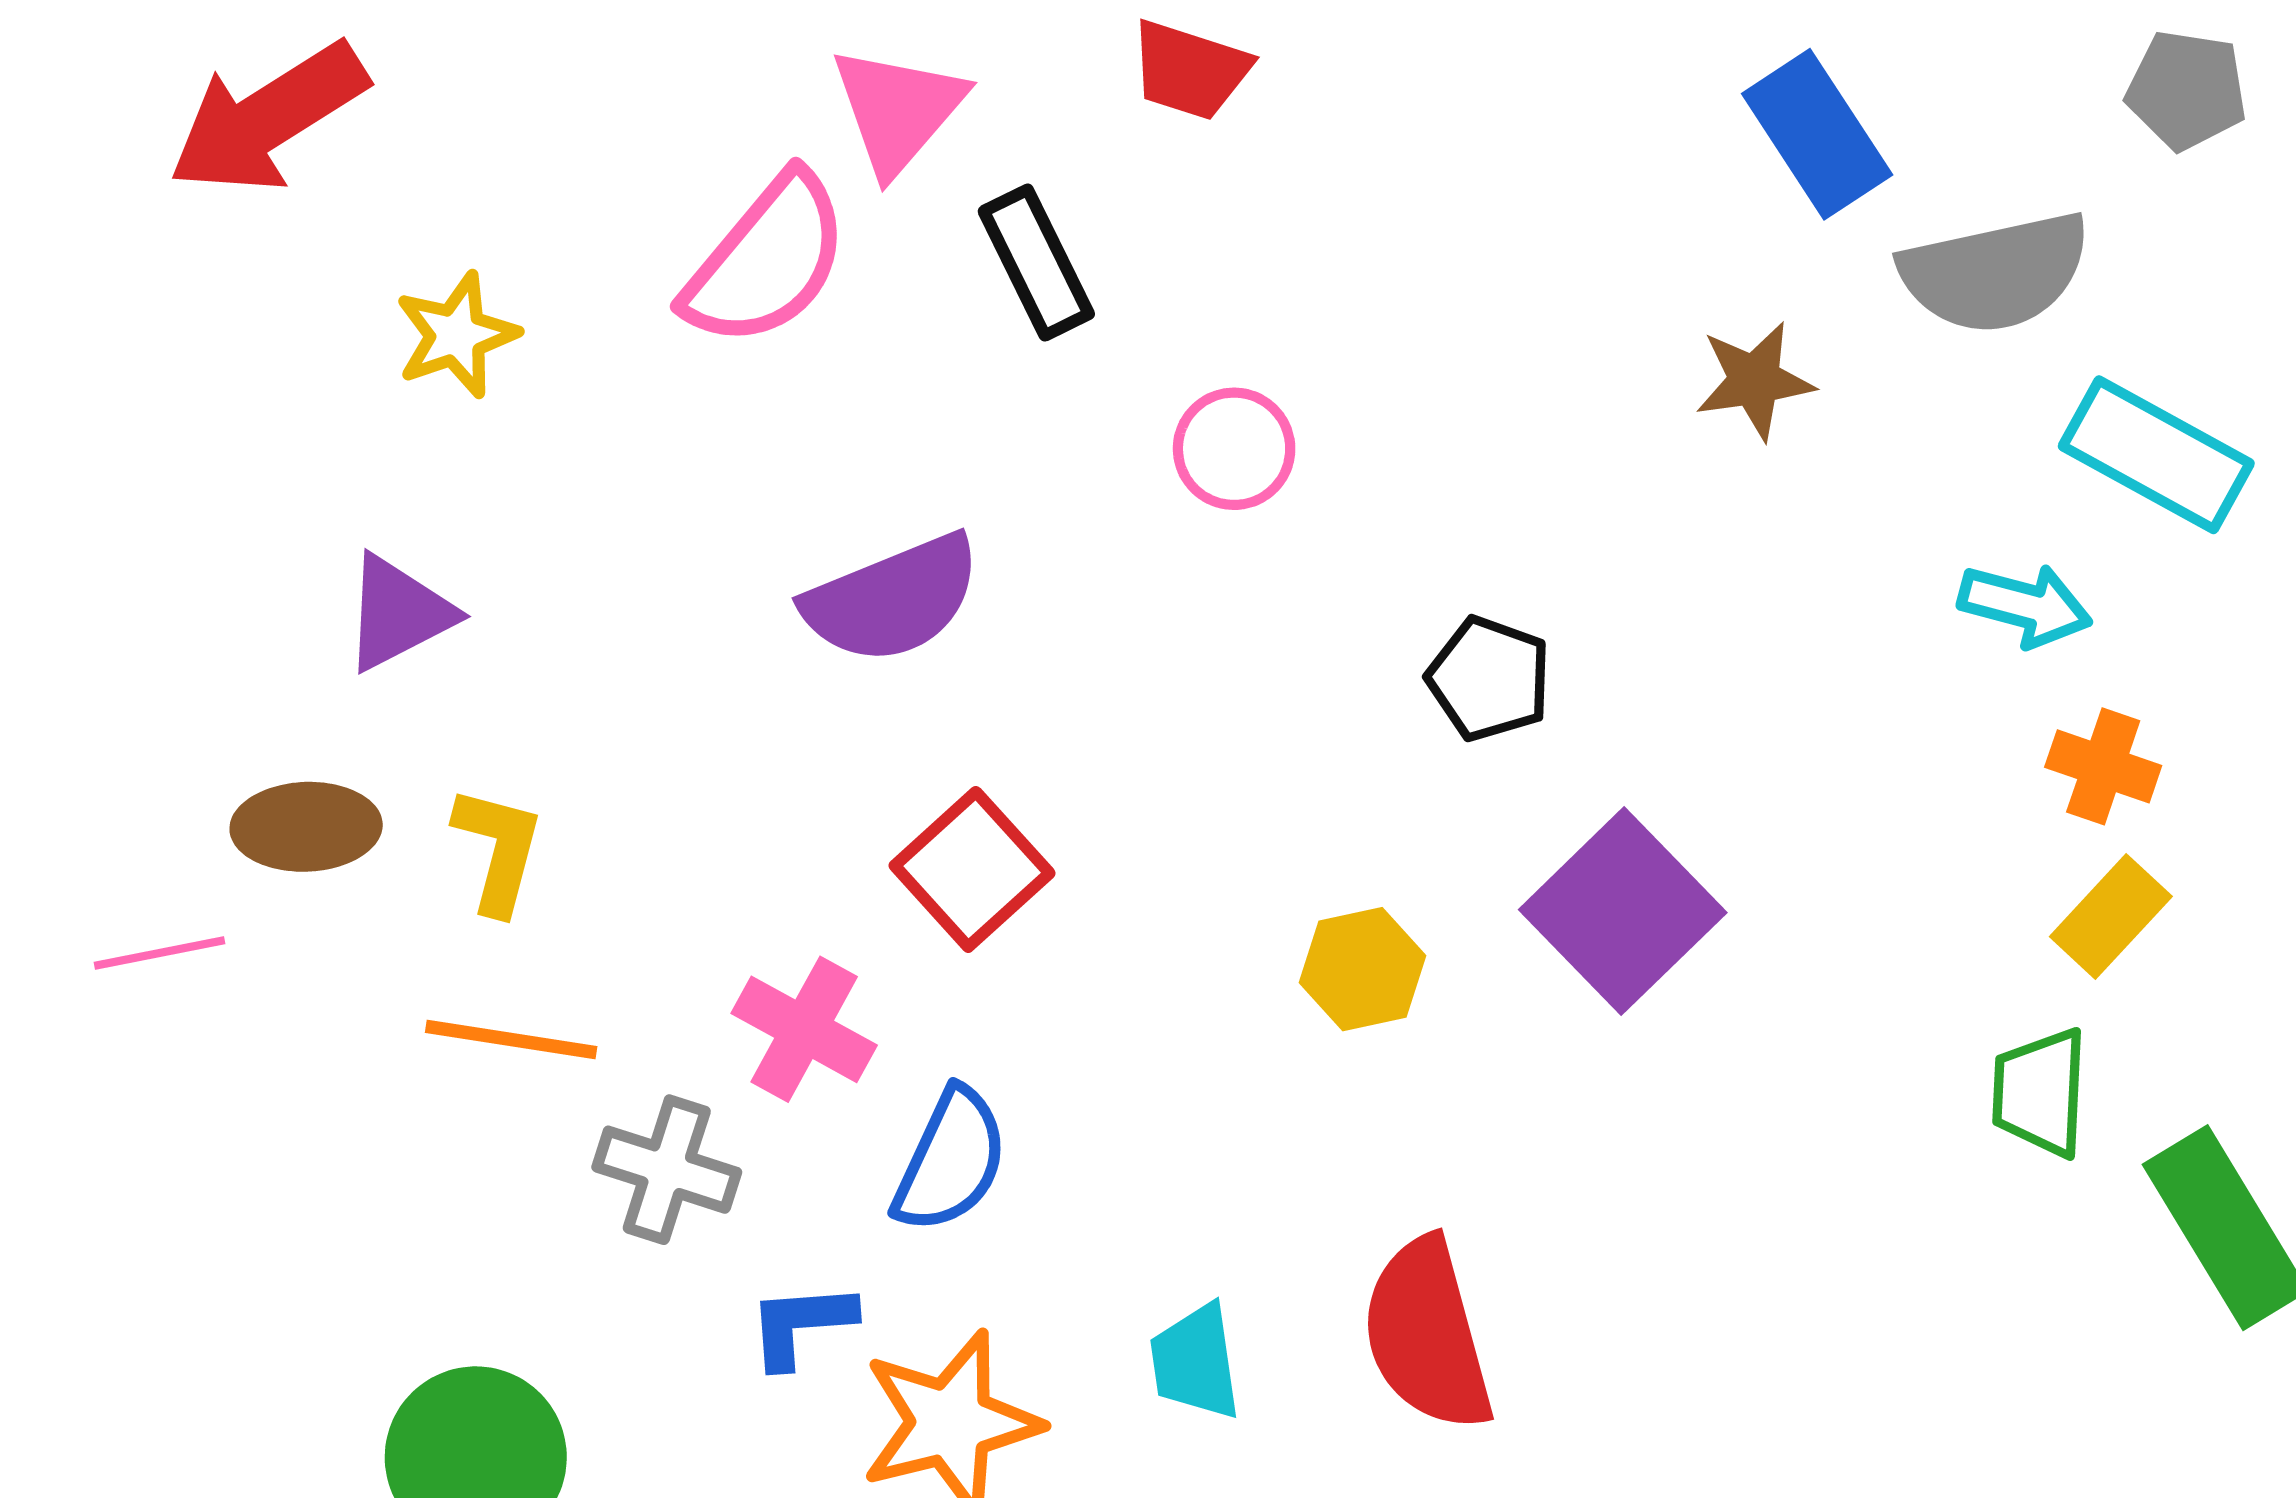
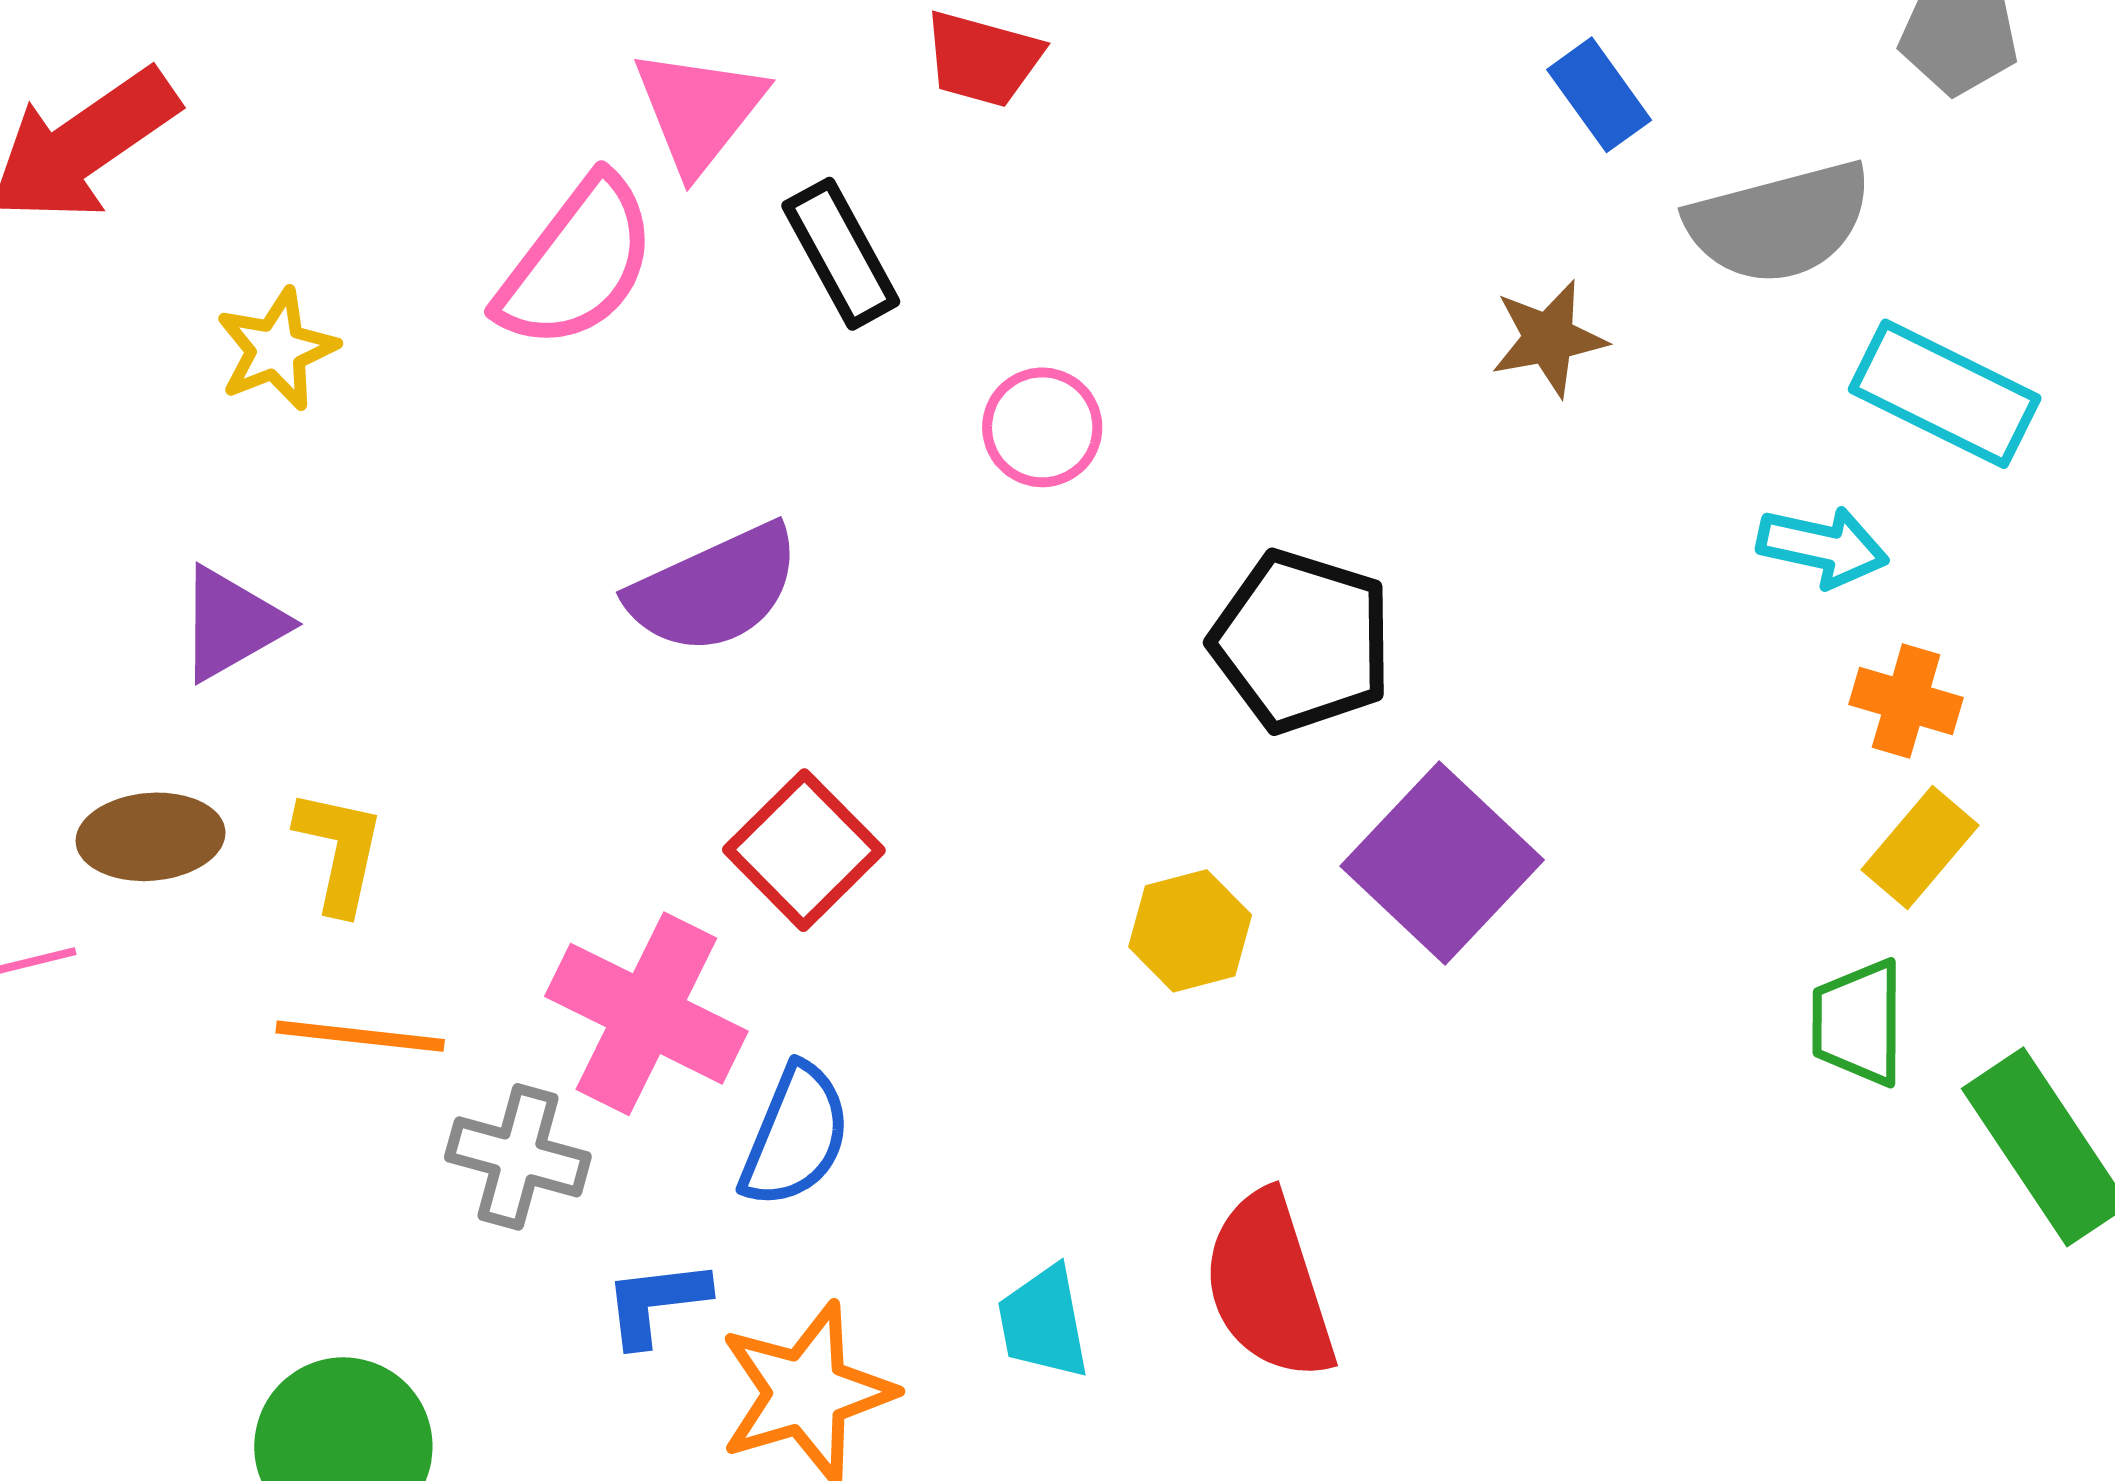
blue rectangle: (1817, 134) -> (1599, 95), size x0.7
black pentagon: (1489, 679) -> (1302, 641), size x1.5
pink cross: (804, 1029) -> (646, 1014), size x1.4

